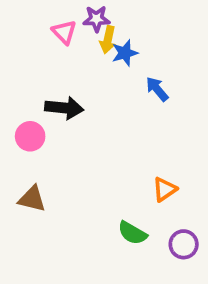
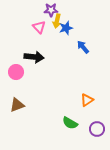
pink triangle: (64, 32) -> (39, 27), moved
brown triangle: (32, 199) -> (17, 105), turned -35

